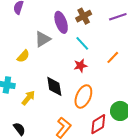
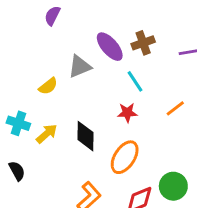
purple ellipse: (61, 22) -> (110, 47), turned -30
yellow arrow: (28, 98) -> (47, 134), moved
black semicircle: (19, 129) -> (17, 171), moved

